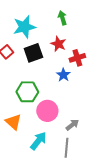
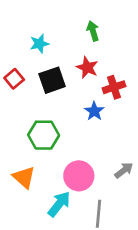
cyan star: (24, 27) -> (39, 44), size x0.6
pink circle: (47, 111) -> (79, 176), moved
gray arrow: (72, 125) -> (124, 170), moved

